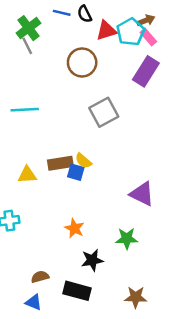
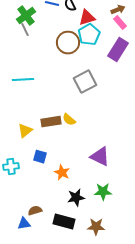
cyan pentagon: (131, 32) -> (89, 35), moved
blue square: (76, 172) -> (40, 157), moved
yellow triangle: (27, 175) -> (25, 131), turned -35
purple triangle: (142, 194) -> (100, 157), moved
green star: (127, 238) -> (103, 192), moved
brown star: (136, 297) -> (96, 227), moved
blue triangle: (34, 302) -> (24, 224), moved, turned -32

